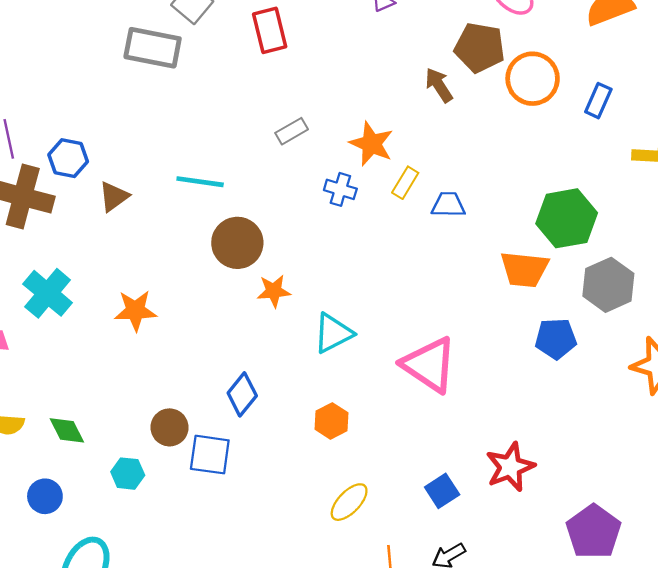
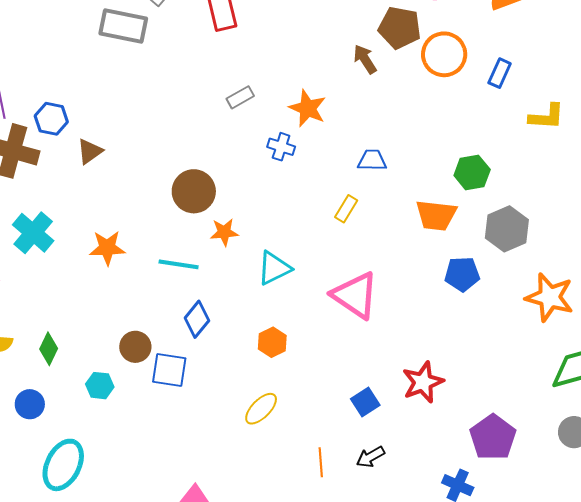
cyan line: (200, 182) -> (179, 264), moved
yellow rectangle: (405, 183) -> (346, 209), moved
green hexagon: (567, 218) -> (472, 172), size x0.7
green diamond: (67, 430) -> (49, 349), turned 52
yellow ellipse: (349, 502) -> (261, 409), moved

